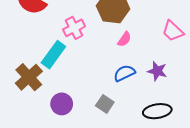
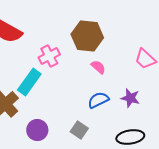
pink semicircle: (124, 39) -> (98, 67), turned -84

